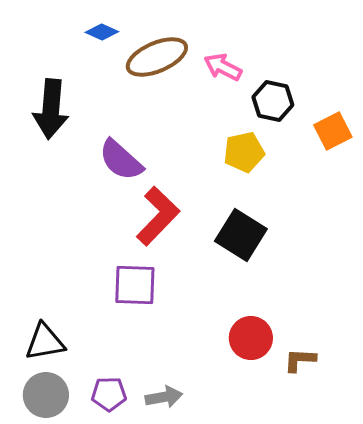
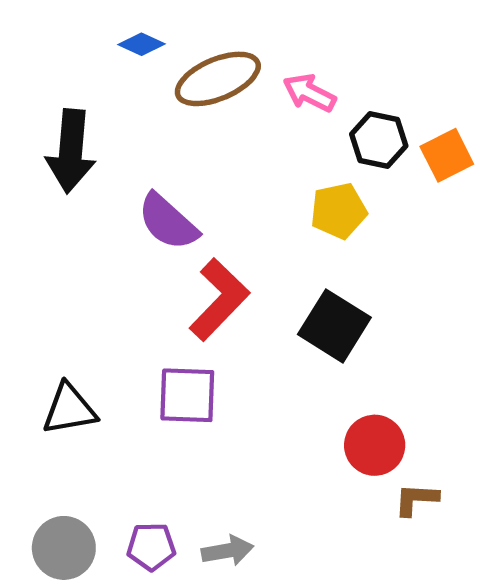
orange square: (333, 131) -> (447, 155), moved
red circle: (251, 338) -> (375, 445), moved
black triangle: (45, 342) -> (69, 409), moved

